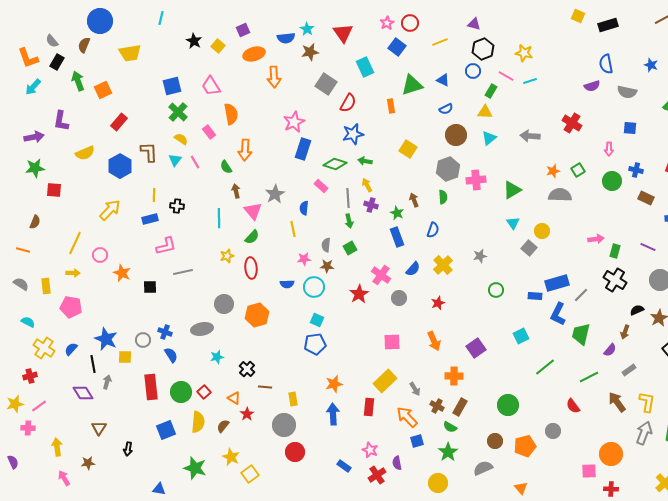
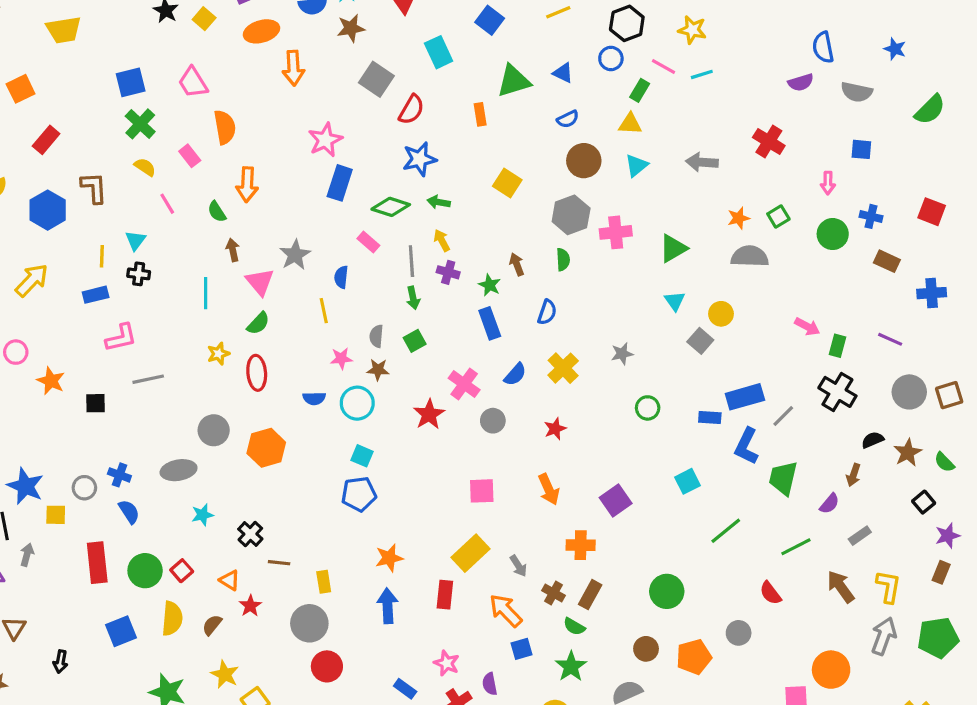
cyan triangle: (175, 160) -> (135, 240), moved
pink arrow: (596, 239) -> (807, 327), turned 35

